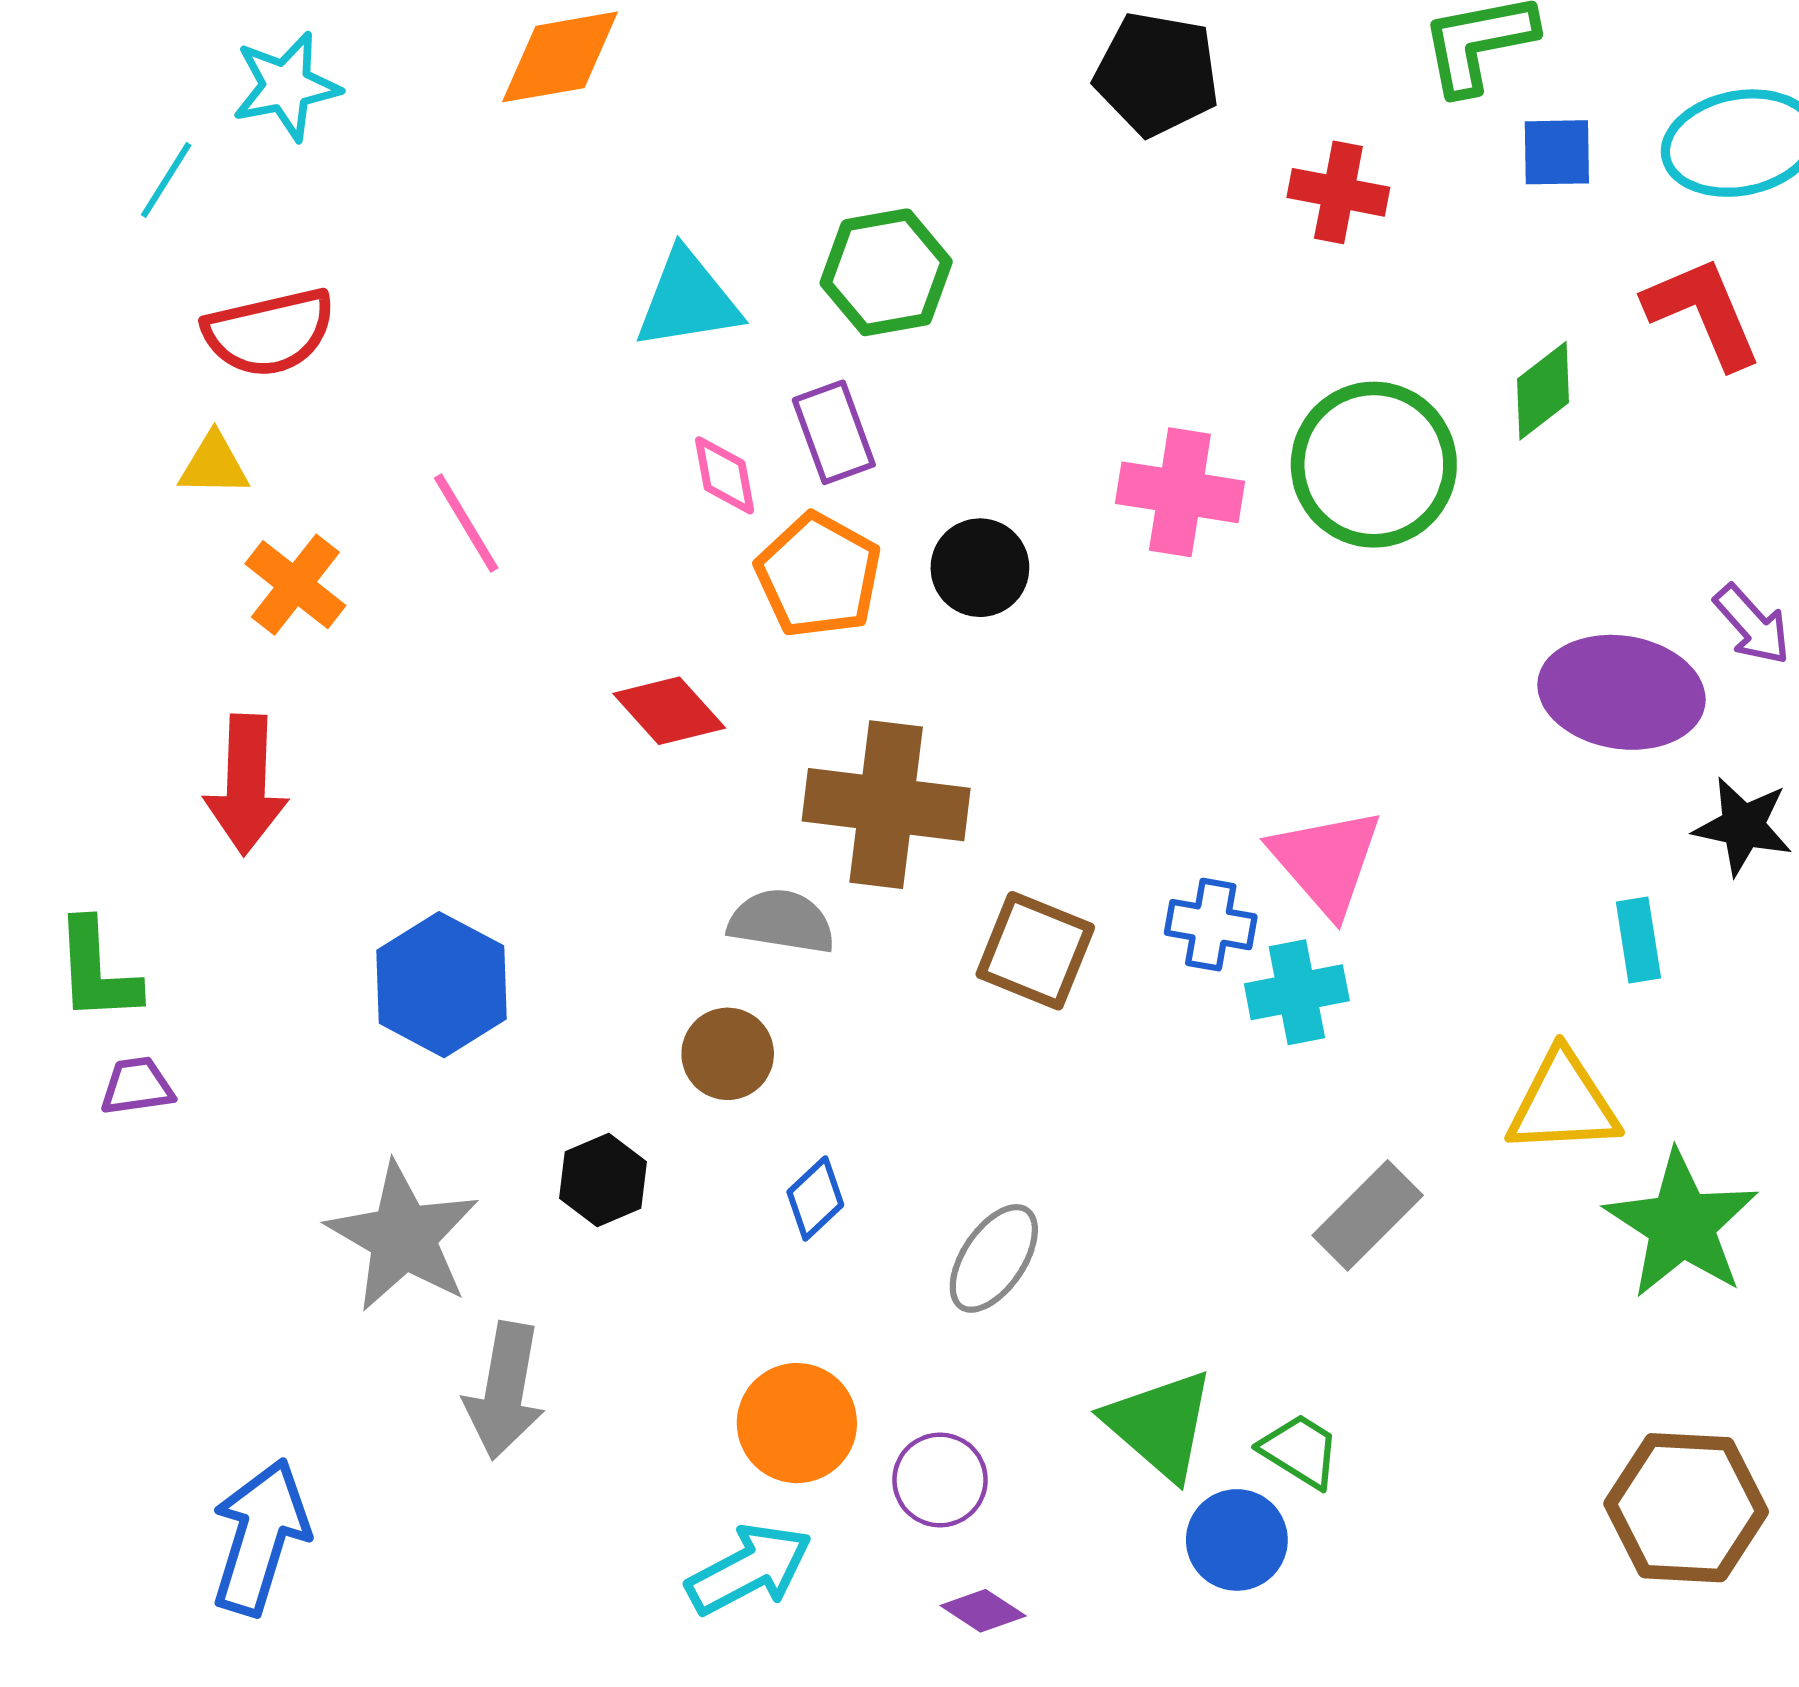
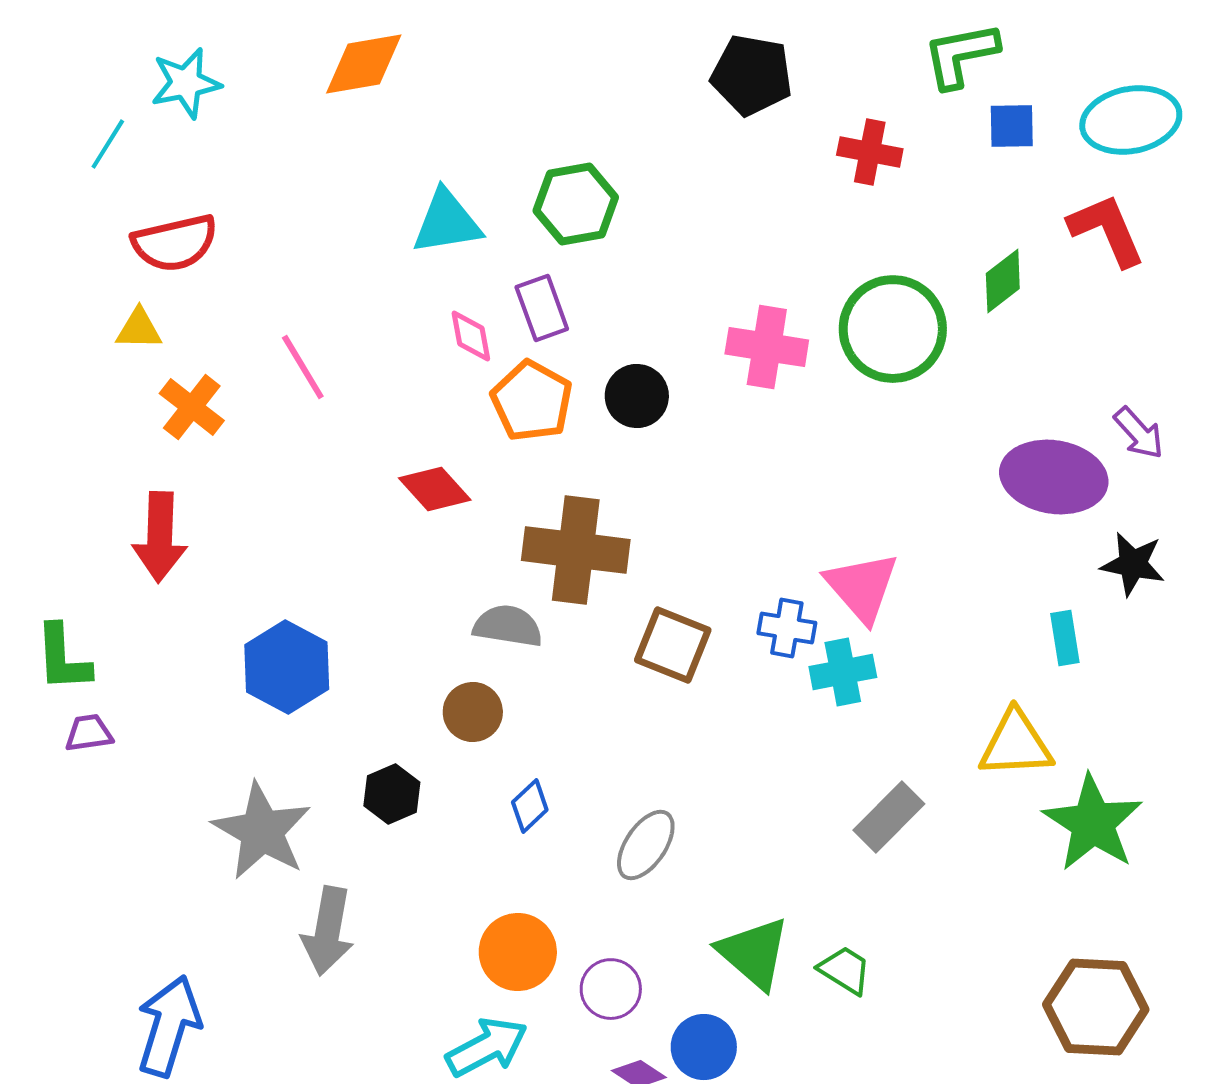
blue circle: (1237, 1540) -> (704, 1047), moved

